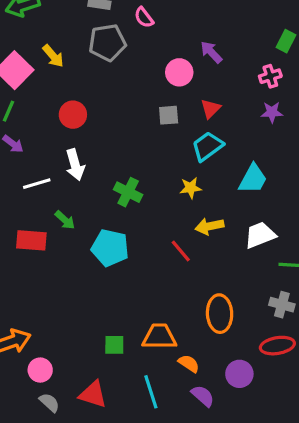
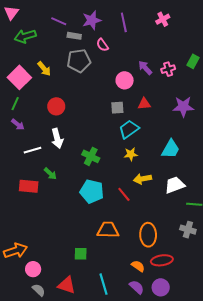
pink cross: (270, 76) -> (168, 69), moved
red triangle: (211, 109) -> (144, 104), turned 40
purple star: (272, 112) -> (183, 107), size x1.5
cyan trapezoid: (208, 146) -> (129, 129), moved
cyan pentagon: (110, 248) -> (92, 191), moved
orange trapezoid: (159, 337) -> (108, 230), moved
red ellipse: (277, 346) -> (162, 260), moved
orange semicircle: (189, 364) -> (138, 266), moved
purple circle: (239, 374) -> (161, 287), moved

